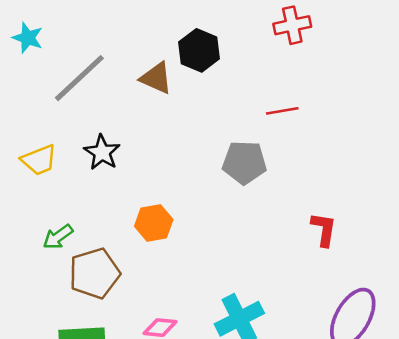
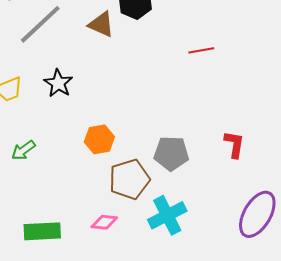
gray pentagon: (244, 163) -> (171, 153), moved
brown pentagon: (94, 273) -> (129, 179), moved

